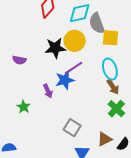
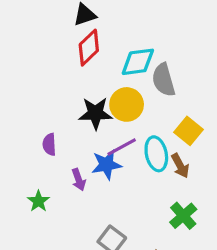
yellow square: (110, 38) -> (189, 131), moved, turned 30
purple semicircle: (19, 60) -> (49, 144), moved, turned 72
cyan ellipse: (110, 69) -> (156, 154), moved
brown arrow: (113, 87) -> (180, 166), moved

